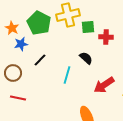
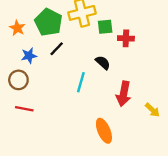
blue star: (21, 44) -> (29, 56), moved
black line: (40, 60) -> (57, 49), moved
red arrow: (104, 85) -> (124, 94), turned -45

